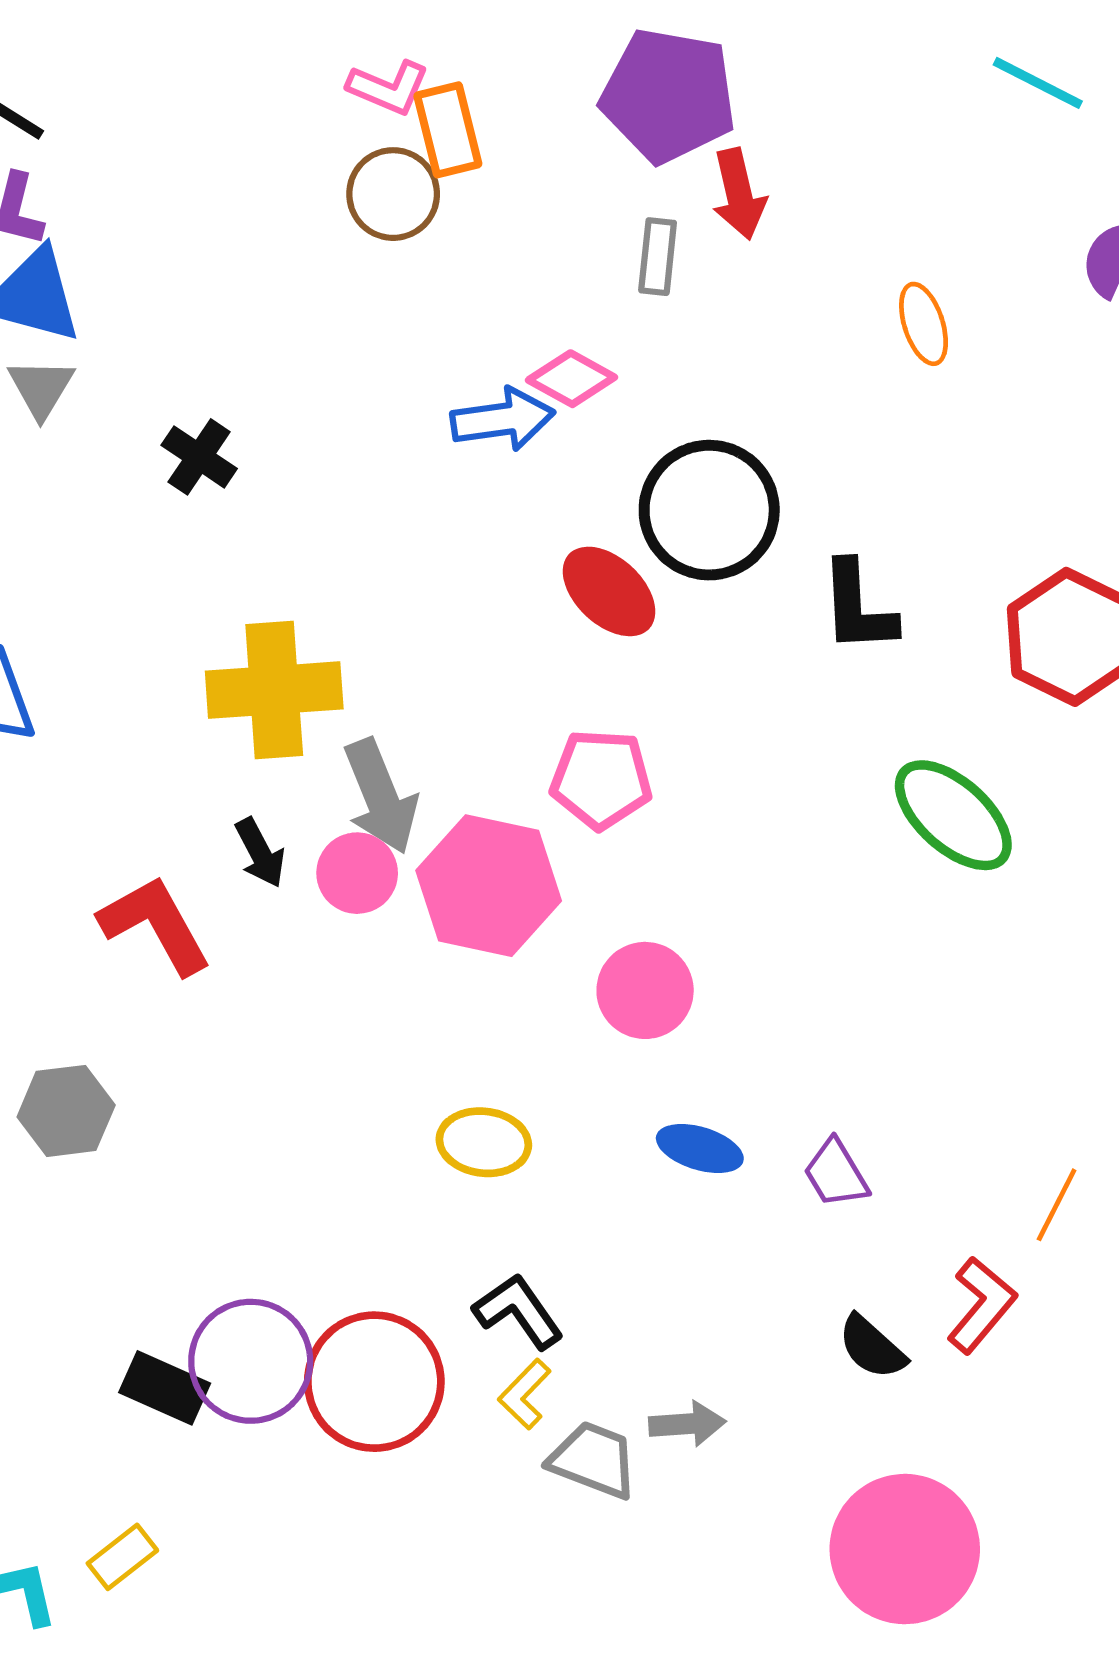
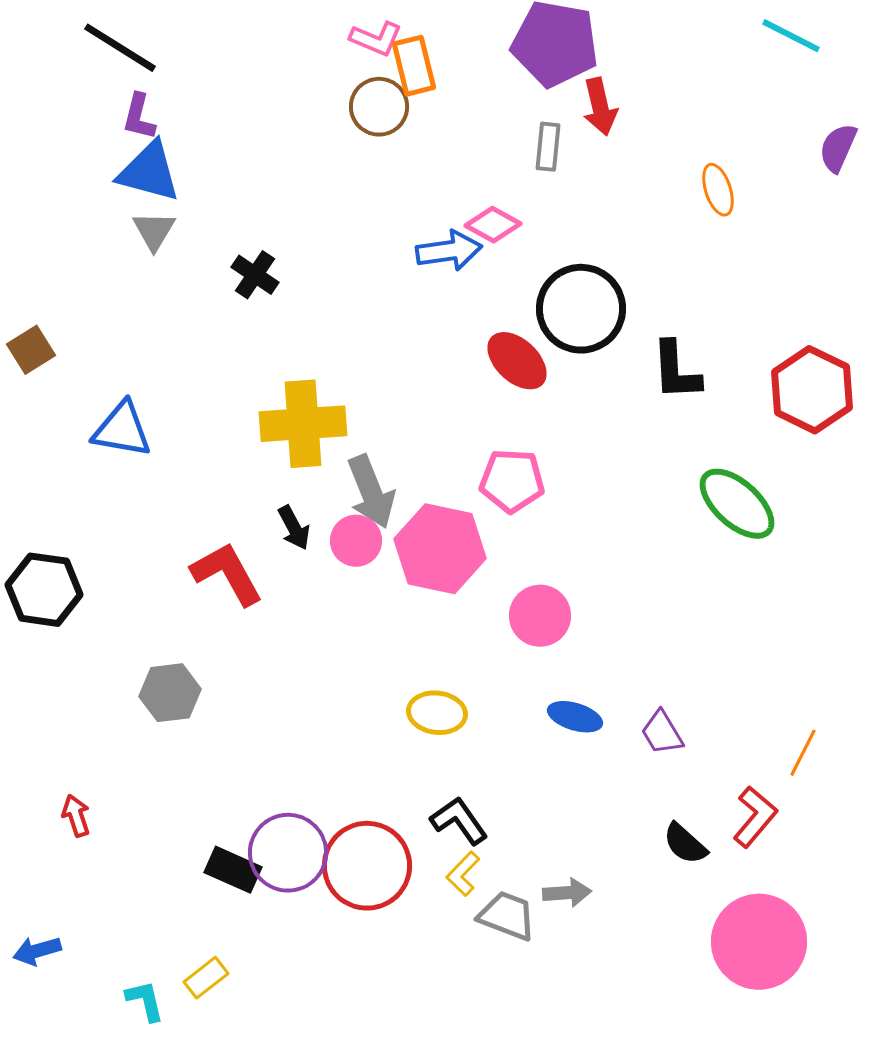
pink circle: (905, 1549) -> (759, 942), moved

